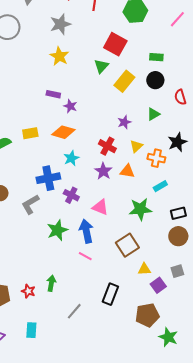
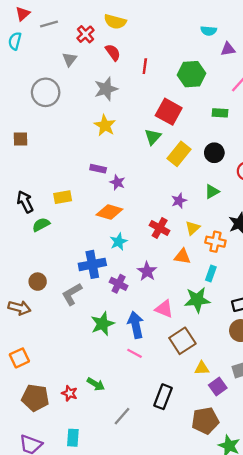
green rectangle: (156, 57) -> (220, 113), moved
yellow rectangle: (30, 133) -> (63, 197), moved
purple star: (103, 171) -> (147, 271), moved
cyan rectangle: (160, 186) -> (211, 274), moved, turned -40
pink triangle: (100, 207) -> (164, 309), moved
green arrow: (51, 283) -> (96, 384), turned 112

